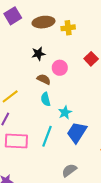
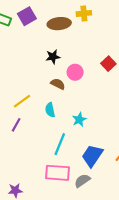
yellow cross: (68, 28) -> (84, 13), moved
cyan semicircle: (46, 99) -> (50, 110), moved
blue trapezoid: (77, 132) -> (92, 156), moved
pink rectangle: (16, 141) -> (57, 173), moved

